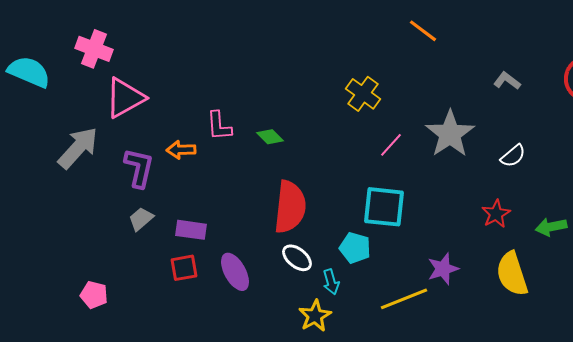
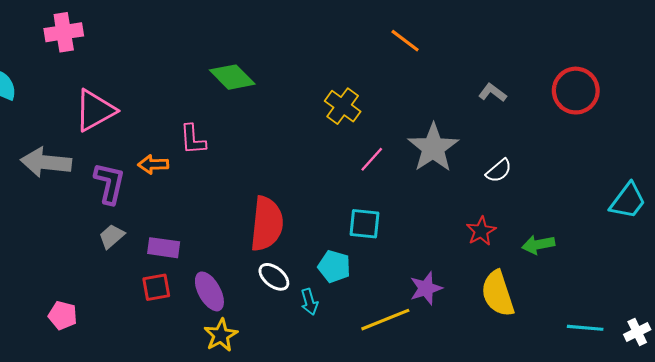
pink cross: (94, 49) -> (64, 32), moved, turned -30
green diamond: (270, 137) -> (232, 77), moved, size x1.6
gray arrow: (78, 148) -> (46, 162), turned -126
cyan square: (384, 207) -> (364, 224), size x0.7
yellow star: (315, 316) -> (221, 335), moved

